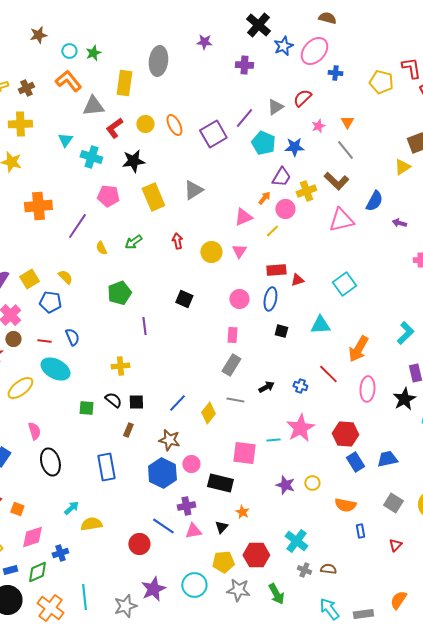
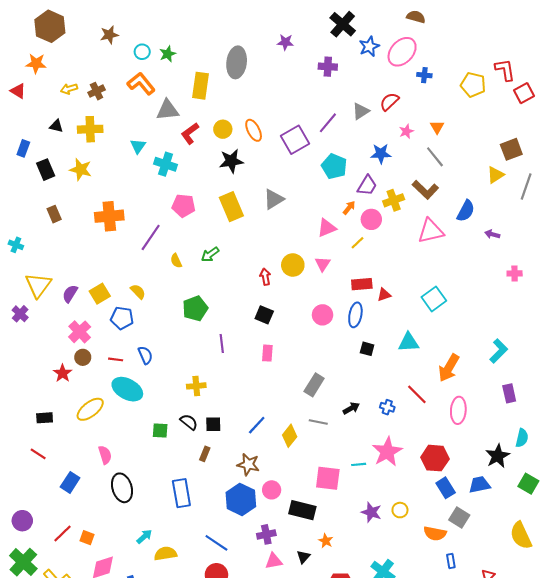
cyan pentagon: (263, 143) -> (334, 166), moved
black star: (133, 161) -> (231, 161), moved
red arrow: (177, 241) -> (265, 277), moved
pink rectangle: (232, 335) -> (267, 353), moved
black star: (404, 399) -> (498, 456), moved
gray square: (393, 503) -> (459, 517), moved
blue line: (163, 526) -> (216, 543), moved

